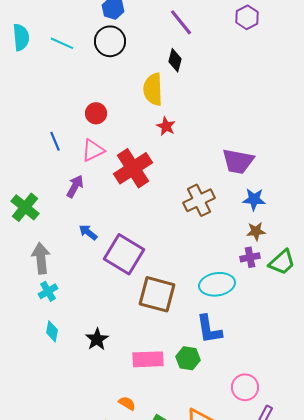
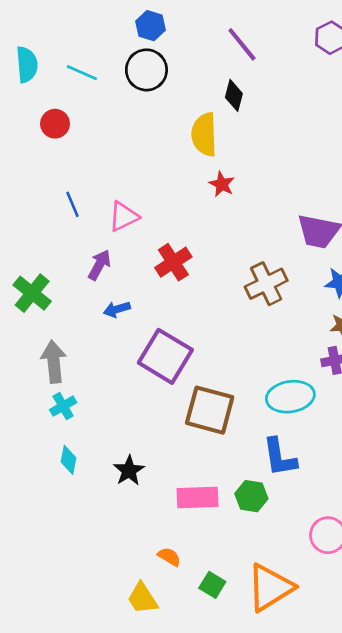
red circle: (96, 113) -> (55, 124), moved
red cross: (133, 168) -> (173, 262), moved, size x0.7
blue arrow: (88, 232) -> (117, 309), moved, turned -54

